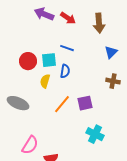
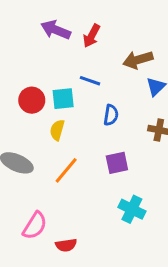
red arrow: (68, 18) -> (92, 36), turned 84
brown arrow: (99, 23) -> (138, 60), moved, turned 78
blue semicircle: (65, 71) -> (111, 115), moved
orange line: (62, 104) -> (66, 170), moved

